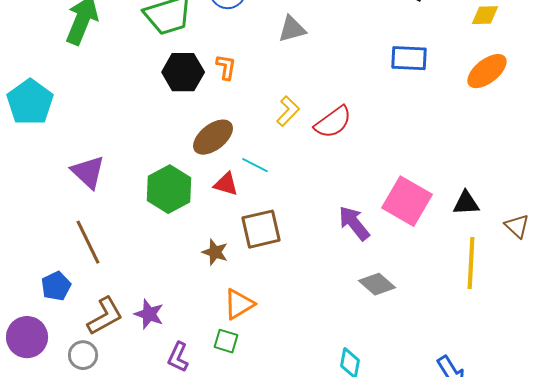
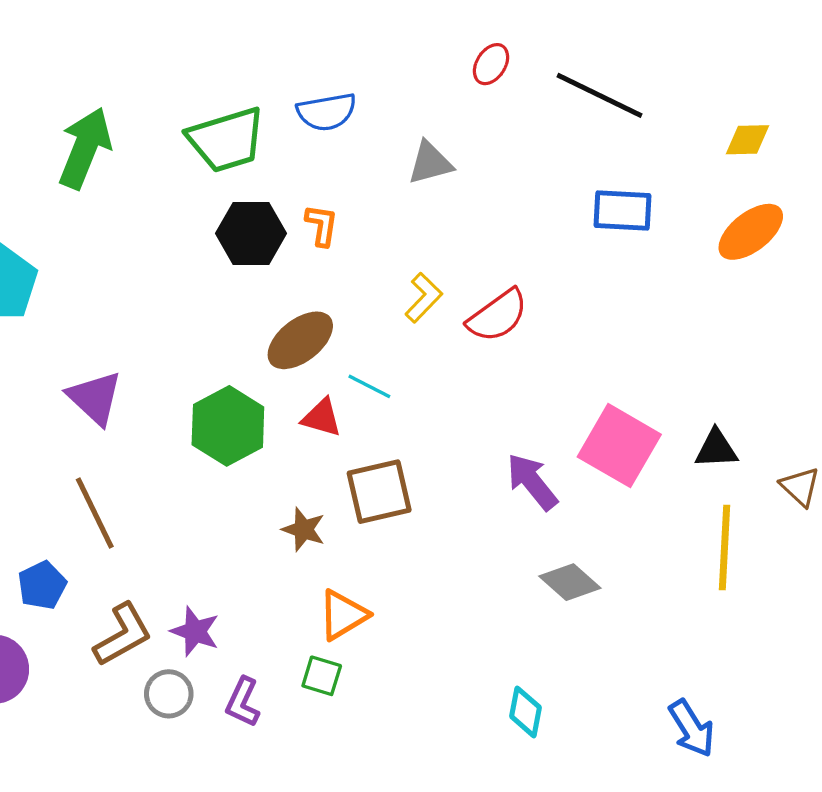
gray circle: (83, 355) -> (169, 694), moved

